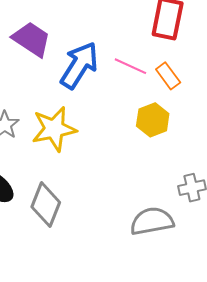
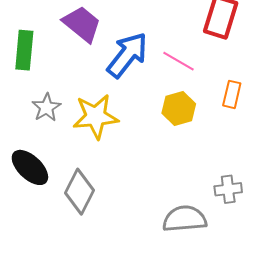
orange rectangle: (168, 76) -> (232, 94), moved, turned 44
yellow hexagon: (153, 120) -> (179, 109), moved

